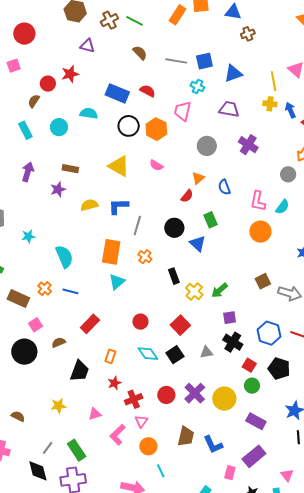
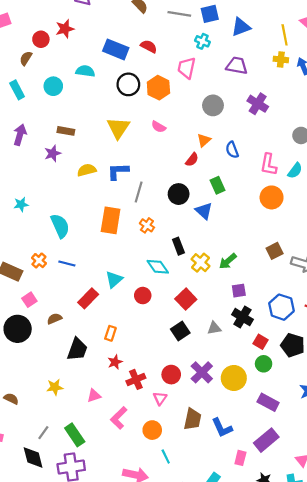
yellow triangle: (119, 166) -> (118, 128), turned 35
cyan triangle: (117, 282) -> (114, 279), moved
cyan diamond: (148, 354) -> (158, 267), moved
pink triangle: (141, 421) -> (160, 398), moved

